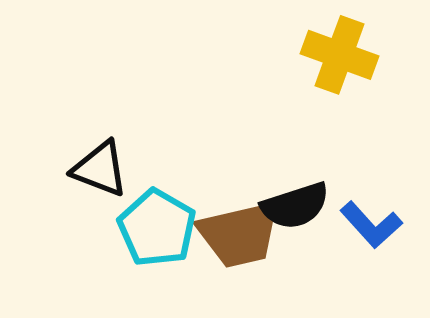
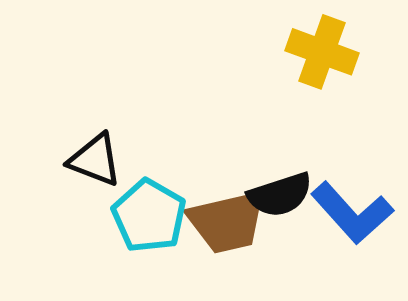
blue L-shape: (371, 225) -> (352, 213), size x1.4

